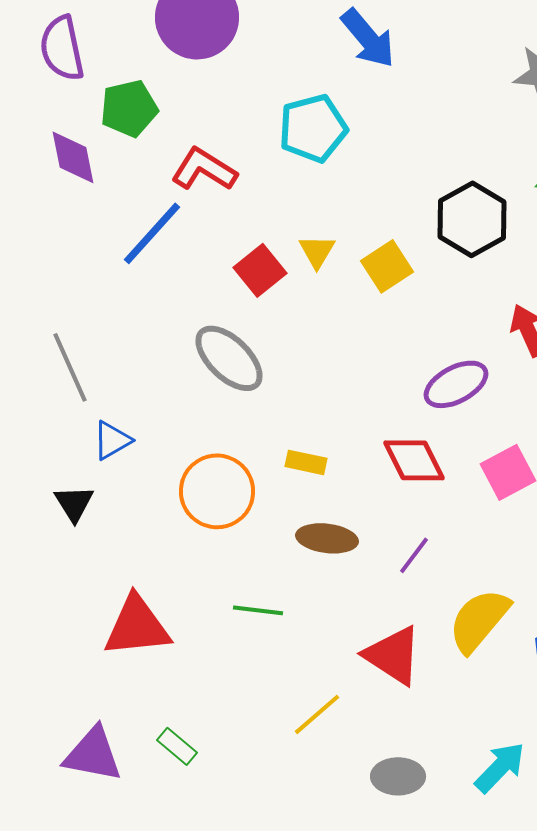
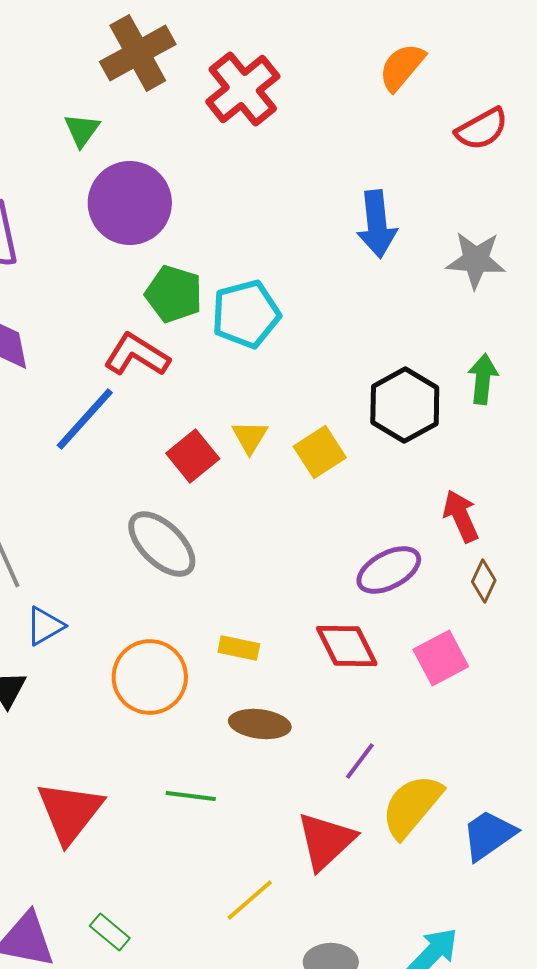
blue arrow: (368, 38) -> (377, 224), moved, turned 34
green pentagon: (129, 108) -> (174, 294), moved, turned 30
purple line: (414, 555) -> (360, 761), moved
red triangle: (137, 626) -> (70, 812), turned -46
red triangle: (393, 655) -> (326, 841), turned 44

